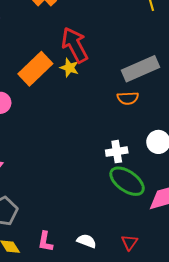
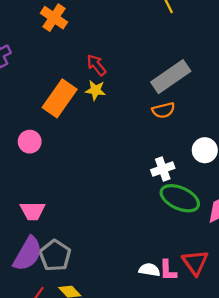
red arrow: (75, 45) -> (96, 65), size x0.6
pink L-shape: (45, 242) -> (168, 270), moved
red triangle: (129, 242) -> (195, 262), size x1.5

